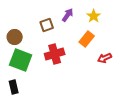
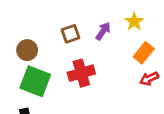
purple arrow: (68, 15) -> (103, 31), moved
orange rectangle: (87, 39) -> (144, 53), moved

